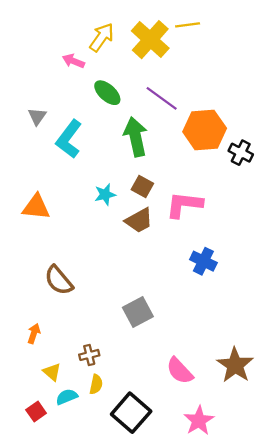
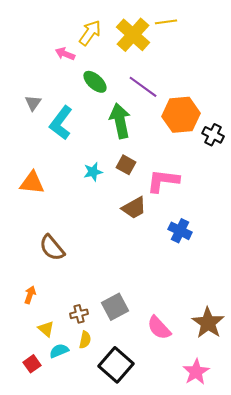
brown trapezoid: (139, 220) -> (134, 208), moved
gray square: (138, 312) -> (115, 307), moved
pink star: (199, 421) -> (196, 372), moved

